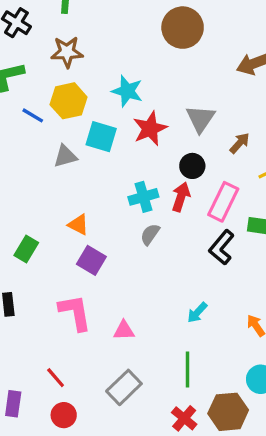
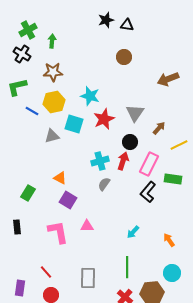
brown circle: (183, 28) -> (124, 57), size x0.6
pink triangle: (124, 330) -> (87, 226), moved
gray rectangle: (124, 387) -> (88, 278), turned -45

